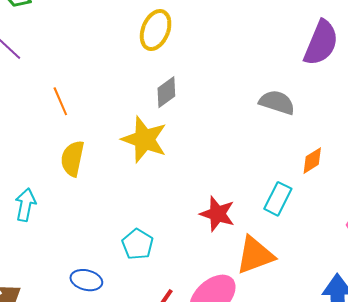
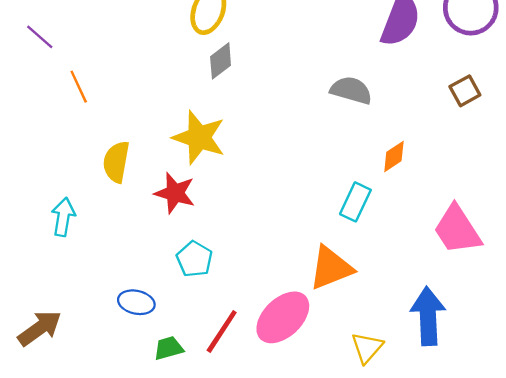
gray diamond: (166, 92) -> (221, 61), moved
orange line: (60, 101) -> (79, 87), moved
red star: (217, 214) -> (175, 193), moved

